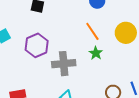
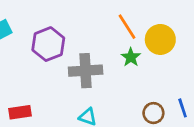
yellow circle: (126, 33) -> (160, 39), moved

